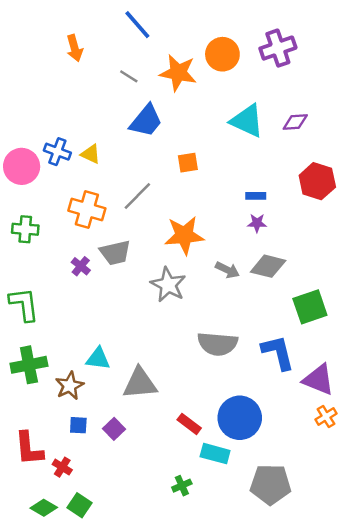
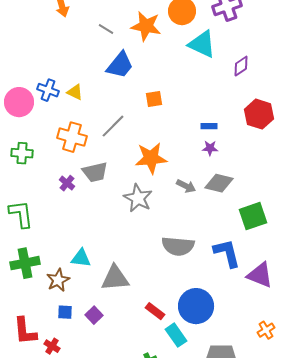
cyan triangle: (247, 121) -> (202, 44), moved
purple diamond: (295, 122) -> (241, 66), turned -30
orange cross: (326, 417) -> (266, 330), moved
cyan rectangle: (215, 454) -> (176, 335), turned 40

